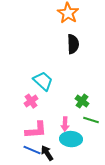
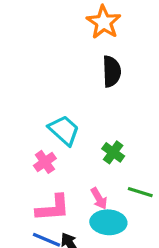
green cross: (82, 101) -> (113, 152), moved
pink arrow: (65, 124) -> (99, 198), turned -32

